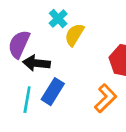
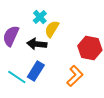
black arrow: (37, 63) -> (37, 44), moved
cyan line: (27, 100) -> (17, 77), turned -66

